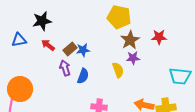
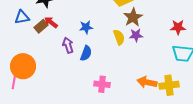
red star: (159, 37) -> (178, 27), moved
brown rectangle: (70, 49) -> (41, 26), moved
yellow semicircle: (118, 70) -> (119, 37), moved

